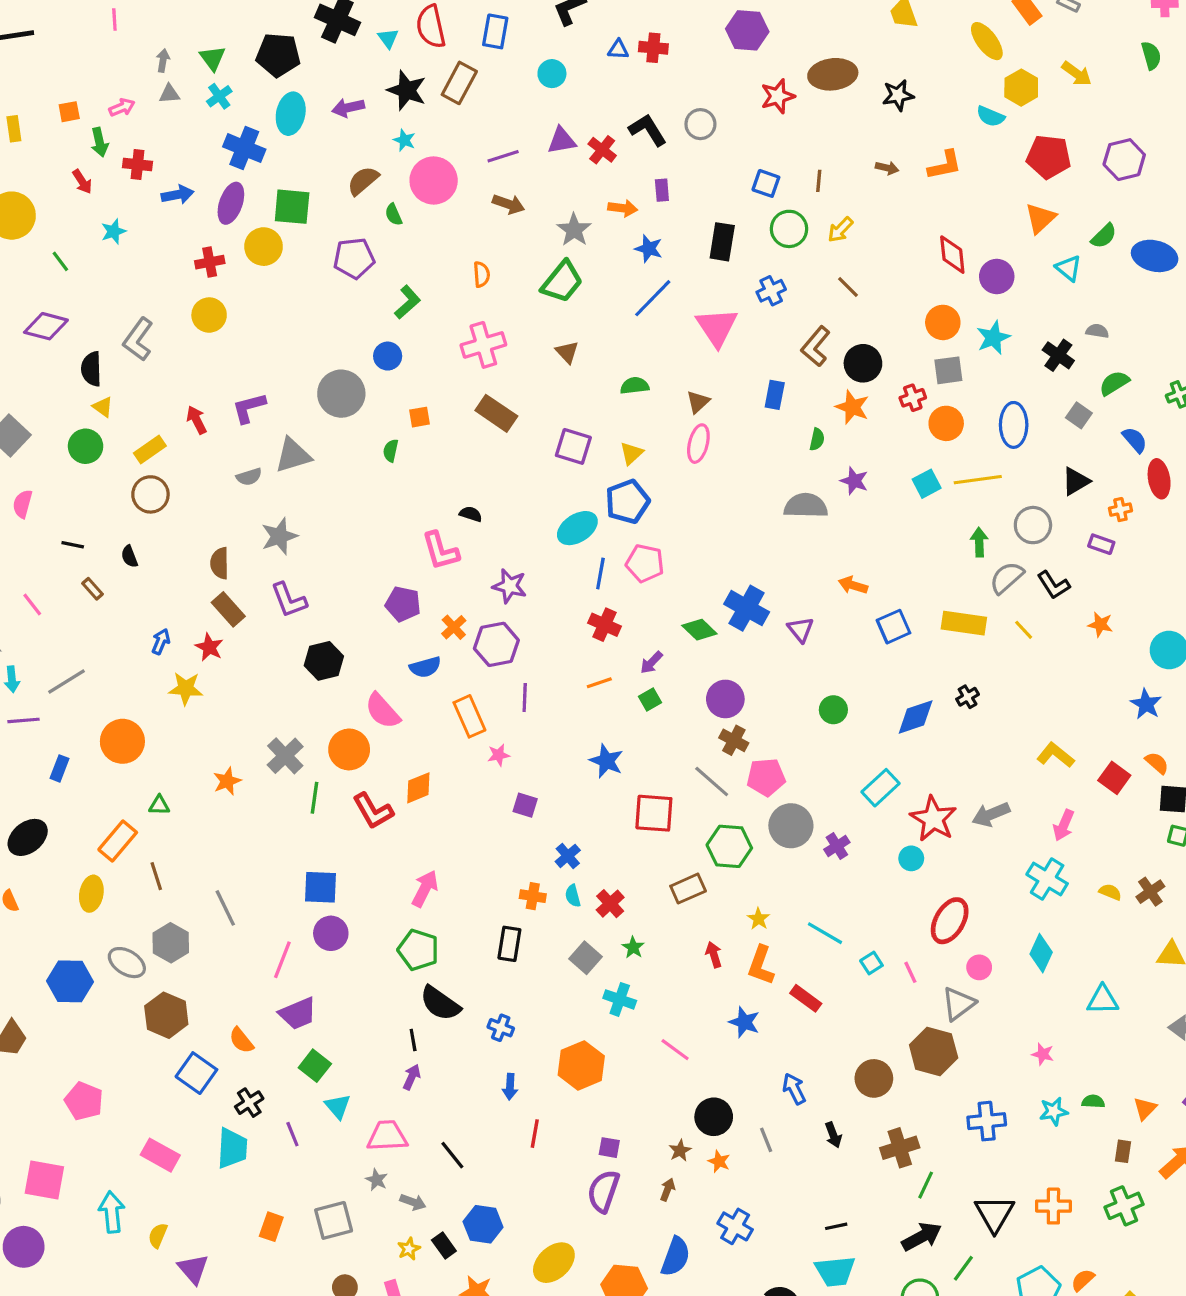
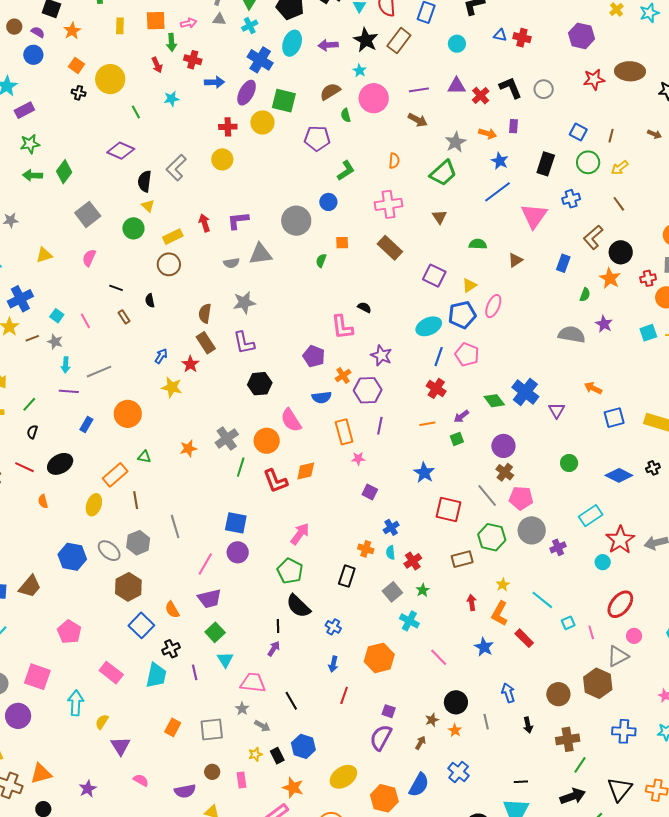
orange square: (69, 112) -> (156, 21), size x1.5
pink ellipse: (698, 444) -> (493, 306), moved
blue diamond: (916, 717) -> (619, 475), turned 36

